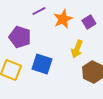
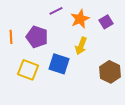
yellow arrow: (77, 49) -> (81, 46), moved

